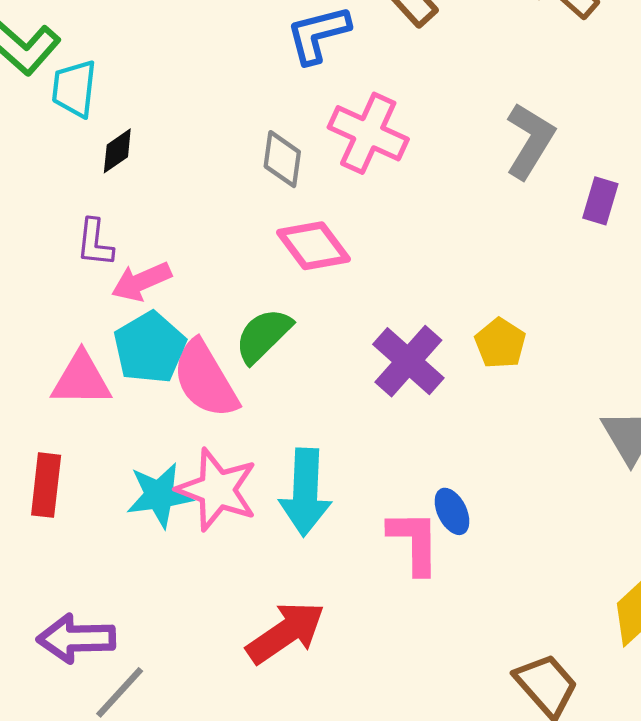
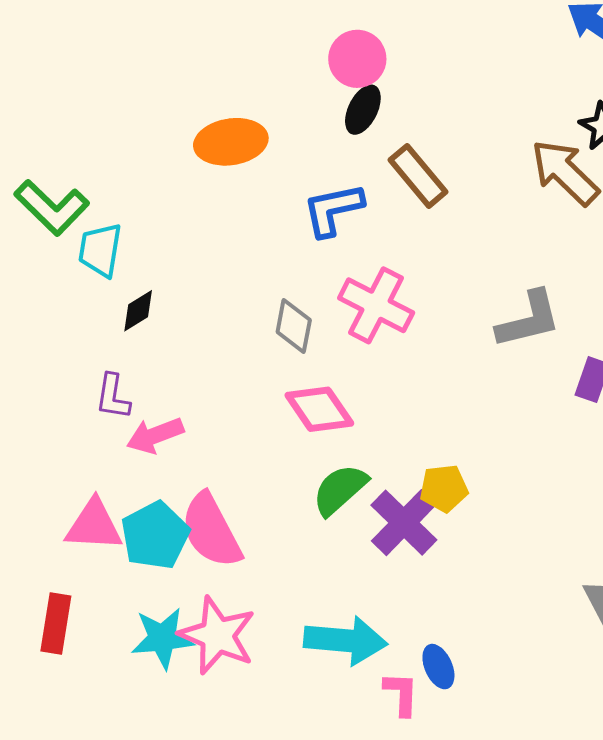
gray L-shape: (530, 141) -> (529, 320), turned 42
green semicircle: (263, 335) -> (340, 490), moved
yellow pentagon: (500, 343) -> (444, 488), moved, turned 30
cyan pentagon: (150, 348) -> (155, 535), moved
cyan arrow: (305, 492) -> (346, 640), moved, turned -90
pink L-shape: (414, 542) -> (401, 694), size x0.7

